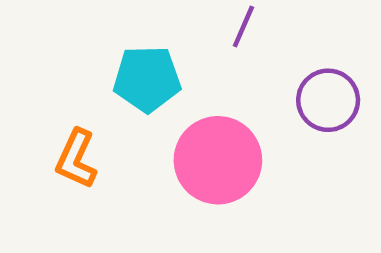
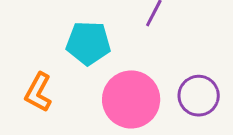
purple circle: (328, 100) -> (199, 96), moved

